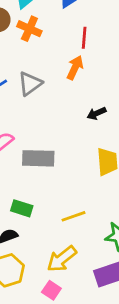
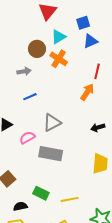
gray triangle: (30, 84) -> (52, 123), moved
green rectangle: (22, 208) -> (41, 193), moved

